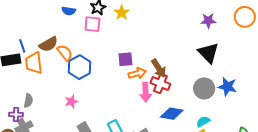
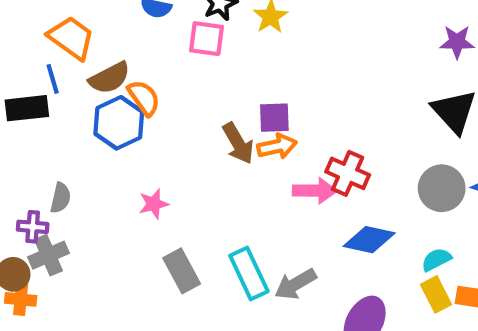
orange trapezoid: (34, 63) -> (71, 38), moved, turned 130
blue hexagon: (80, 67) -> (119, 123), moved
brown arrow: (159, 68) -> (238, 143), moved
orange arrow: (137, 73) -> (277, 146), moved
pink arrow: (146, 92) -> (315, 191), turned -90

